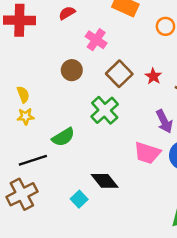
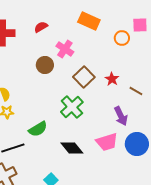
brown circle: (72, 70) -> (45, 65), moved
pink trapezoid: (147, 153) -> (107, 142), turned -35
black diamond: (105, 181) -> (72, 148), moved

